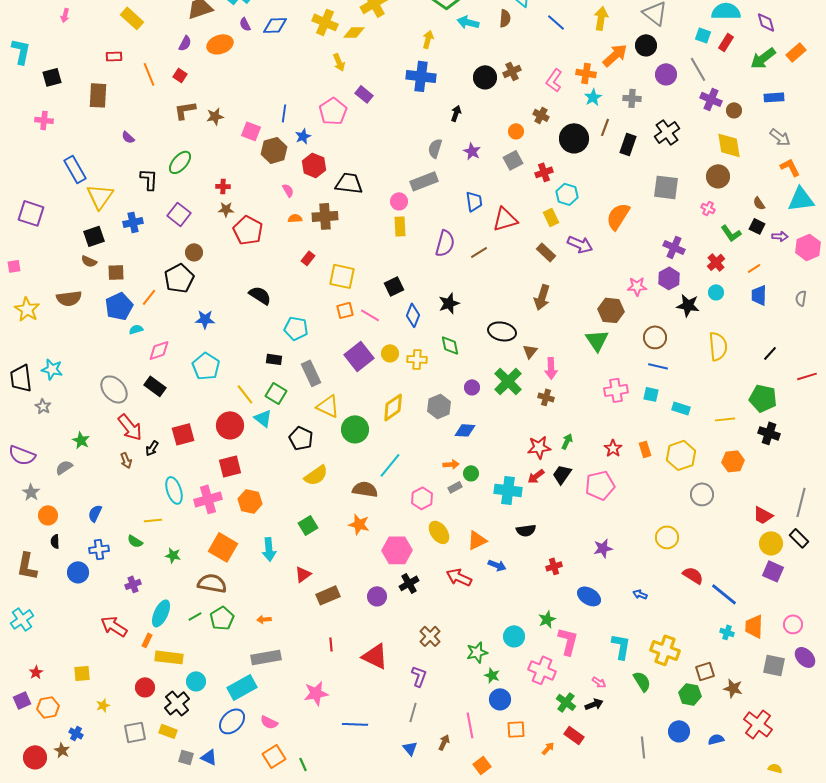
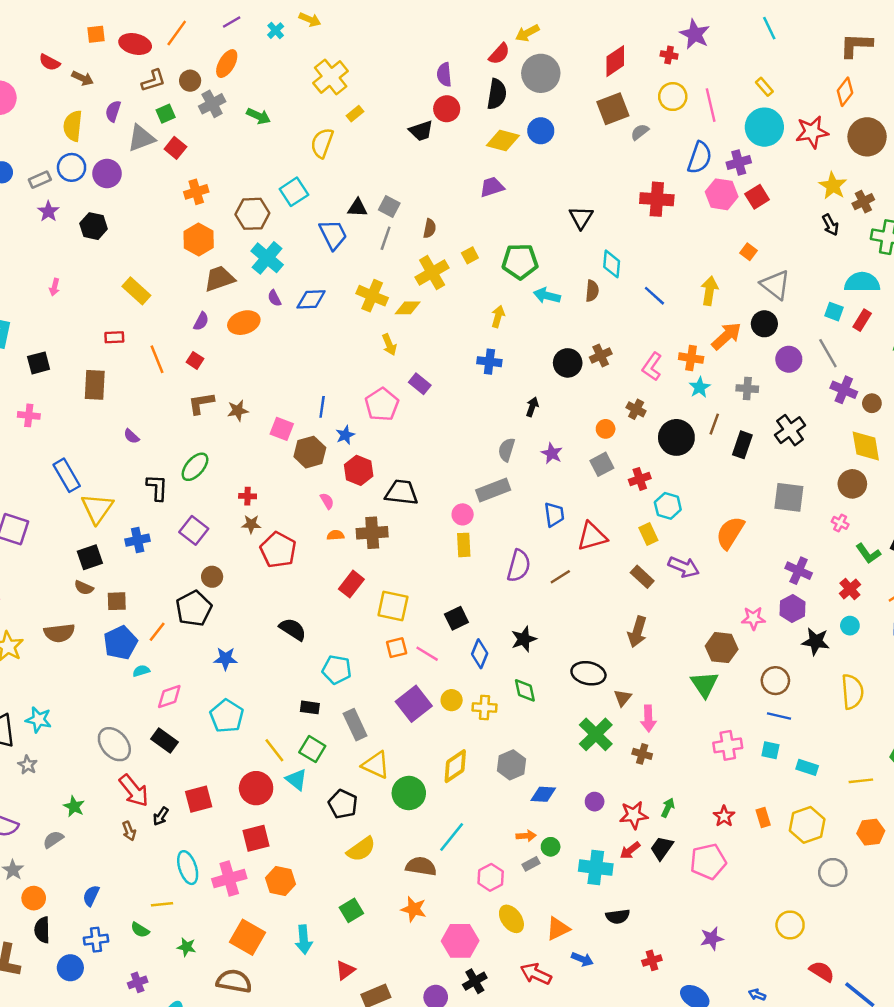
blue cross: (421, 76) -> (489, 362), size x0.7
red rectangle: (308, 258) -> (351, 584), size x1.5
purple circle: (472, 387) -> (595, 802), moved
black semicircle: (55, 541) -> (42, 930), size x1.5

